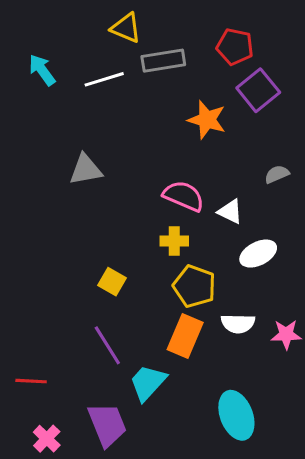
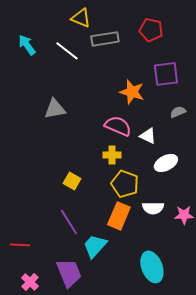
white line: (104, 79) -> (67, 51), turned 55
purple square: (258, 90) -> (166, 74), moved, turned 32
orange star: (207, 120) -> (132, 92), moved

